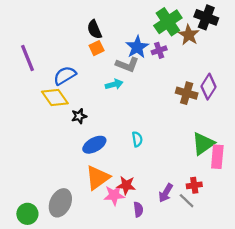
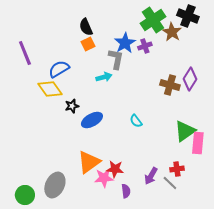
gray L-shape: (127, 65) -> (116, 59), turned -100
cyan semicircle: (137, 139) -> (136, 121), moved, turned 152
blue ellipse: (94, 145) -> (92, 120), moved

